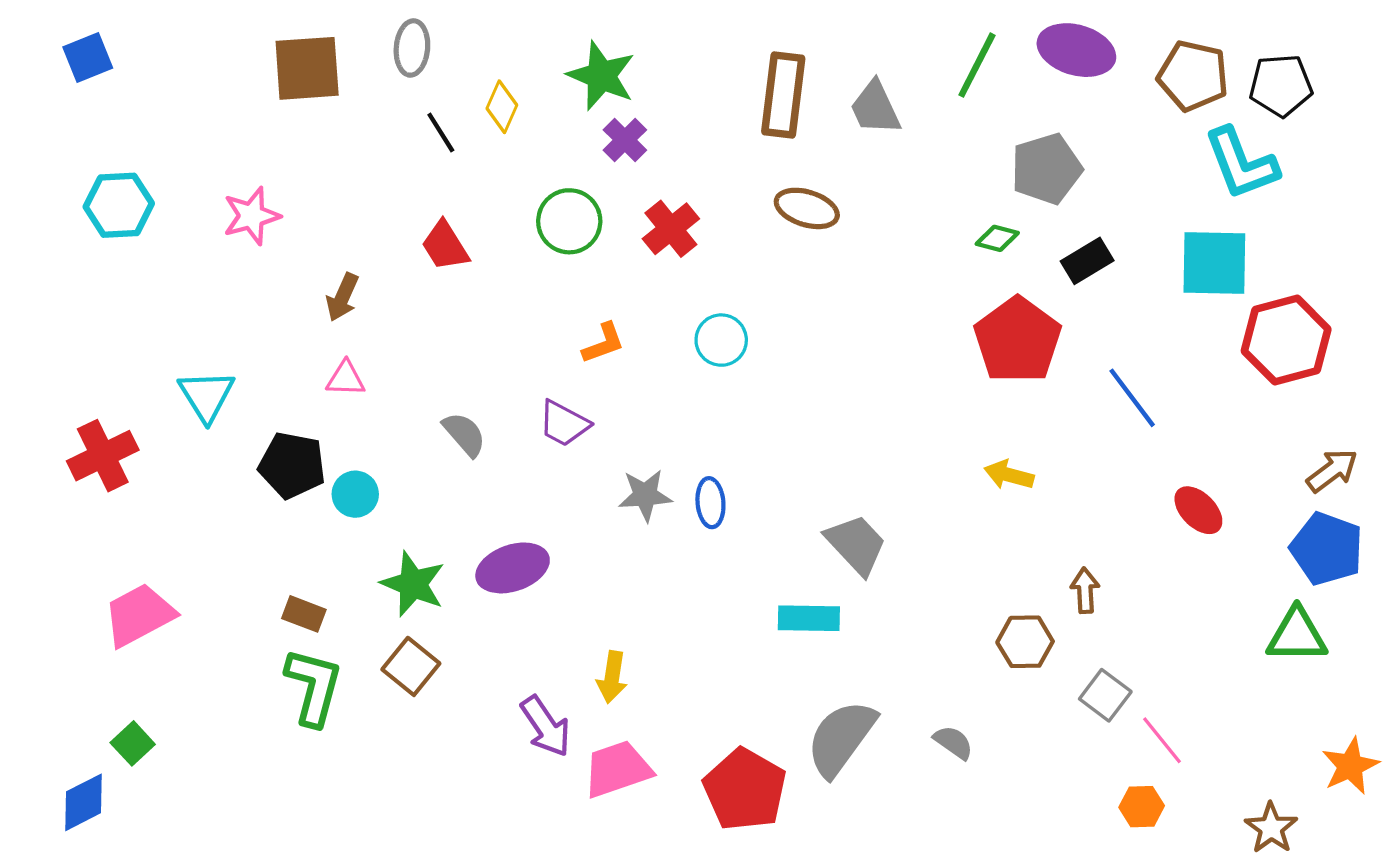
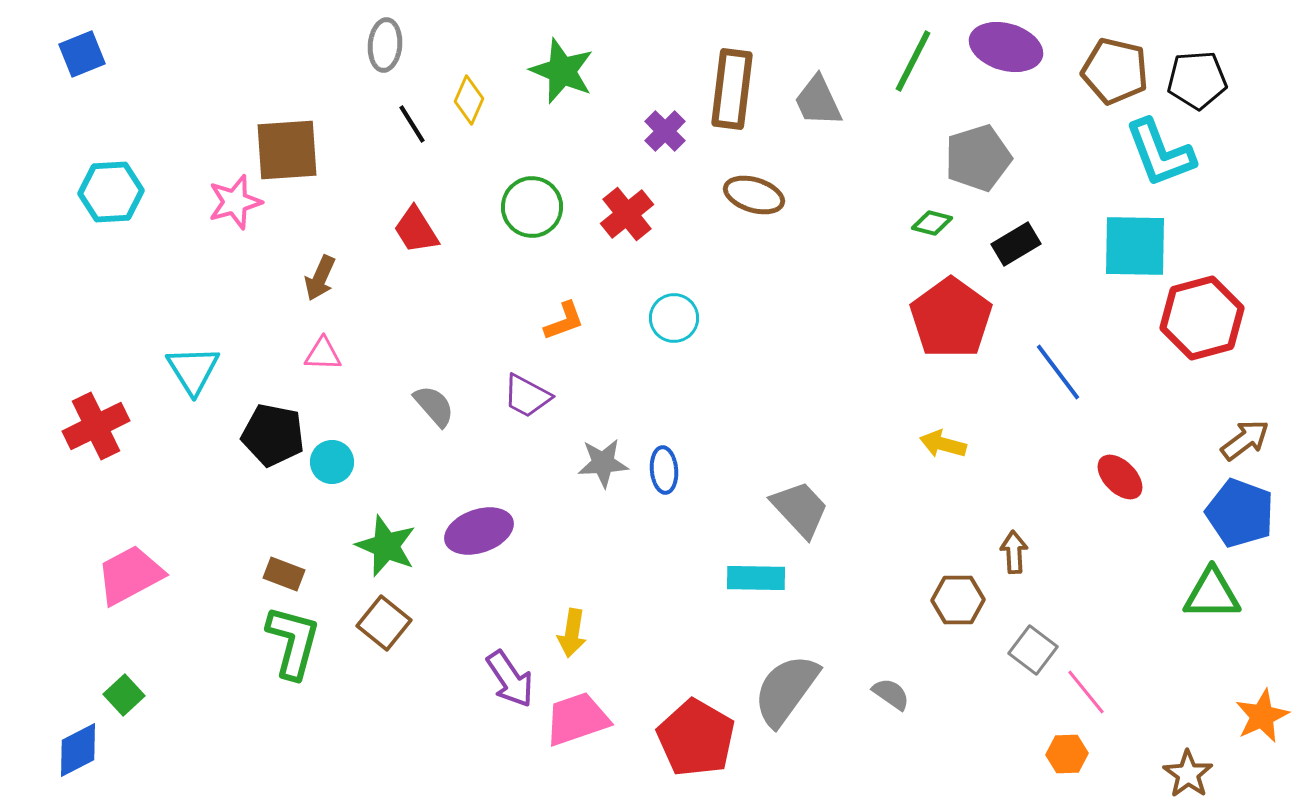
brown square: (307, 68) -> (287, 150), moved
purple cross: (625, 140) -> (665, 131), moved

